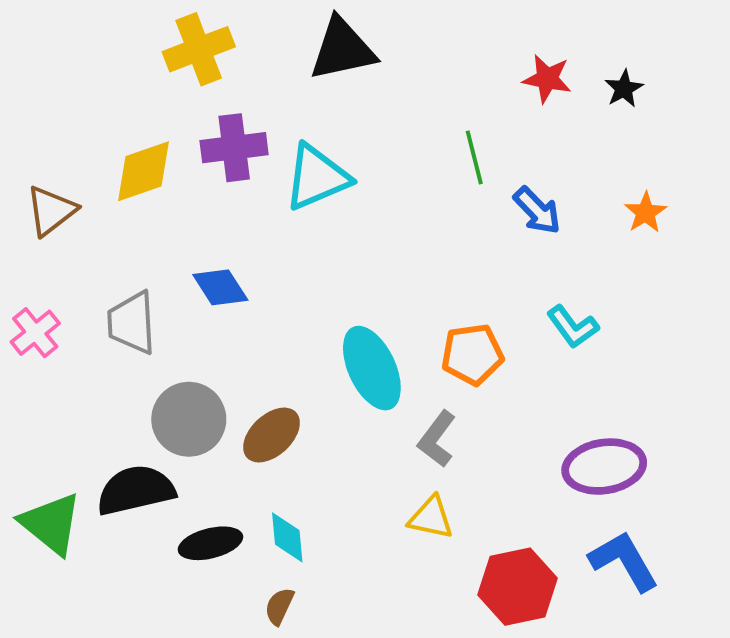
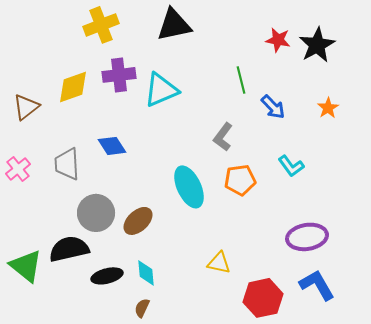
black star: (624, 89) -> (317, 45), size x1.8
gray L-shape: (437, 439) -> (223, 137), moved

